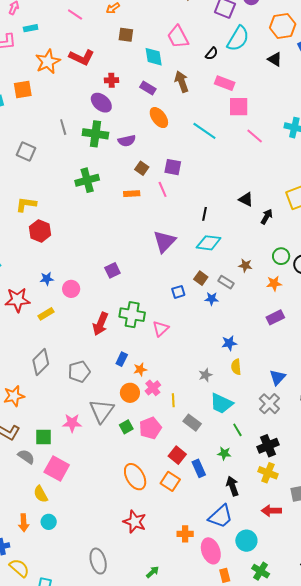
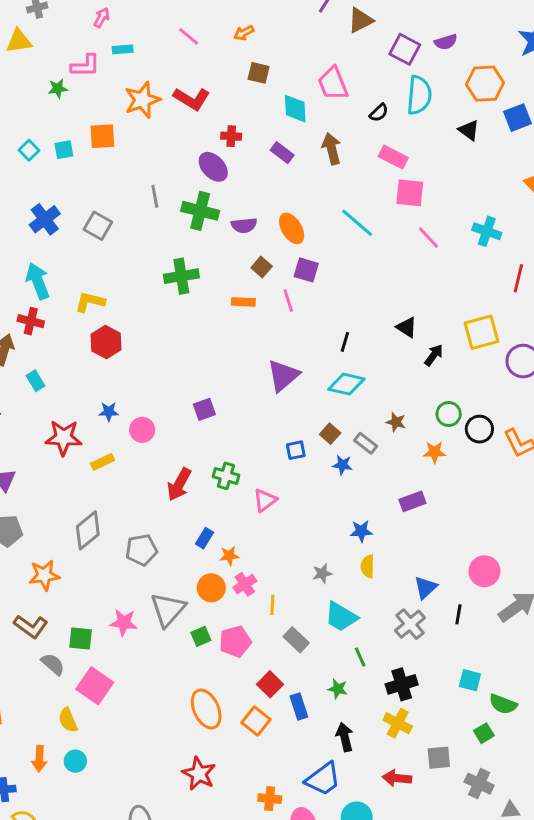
cyan semicircle: (238, 39) -> (419, 95), turned -32
orange ellipse: (159, 118) -> (292, 228), moved
green cross: (132, 315) -> (226, 476), size x0.7
purple rectangle: (275, 317) -> (412, 501), moved

